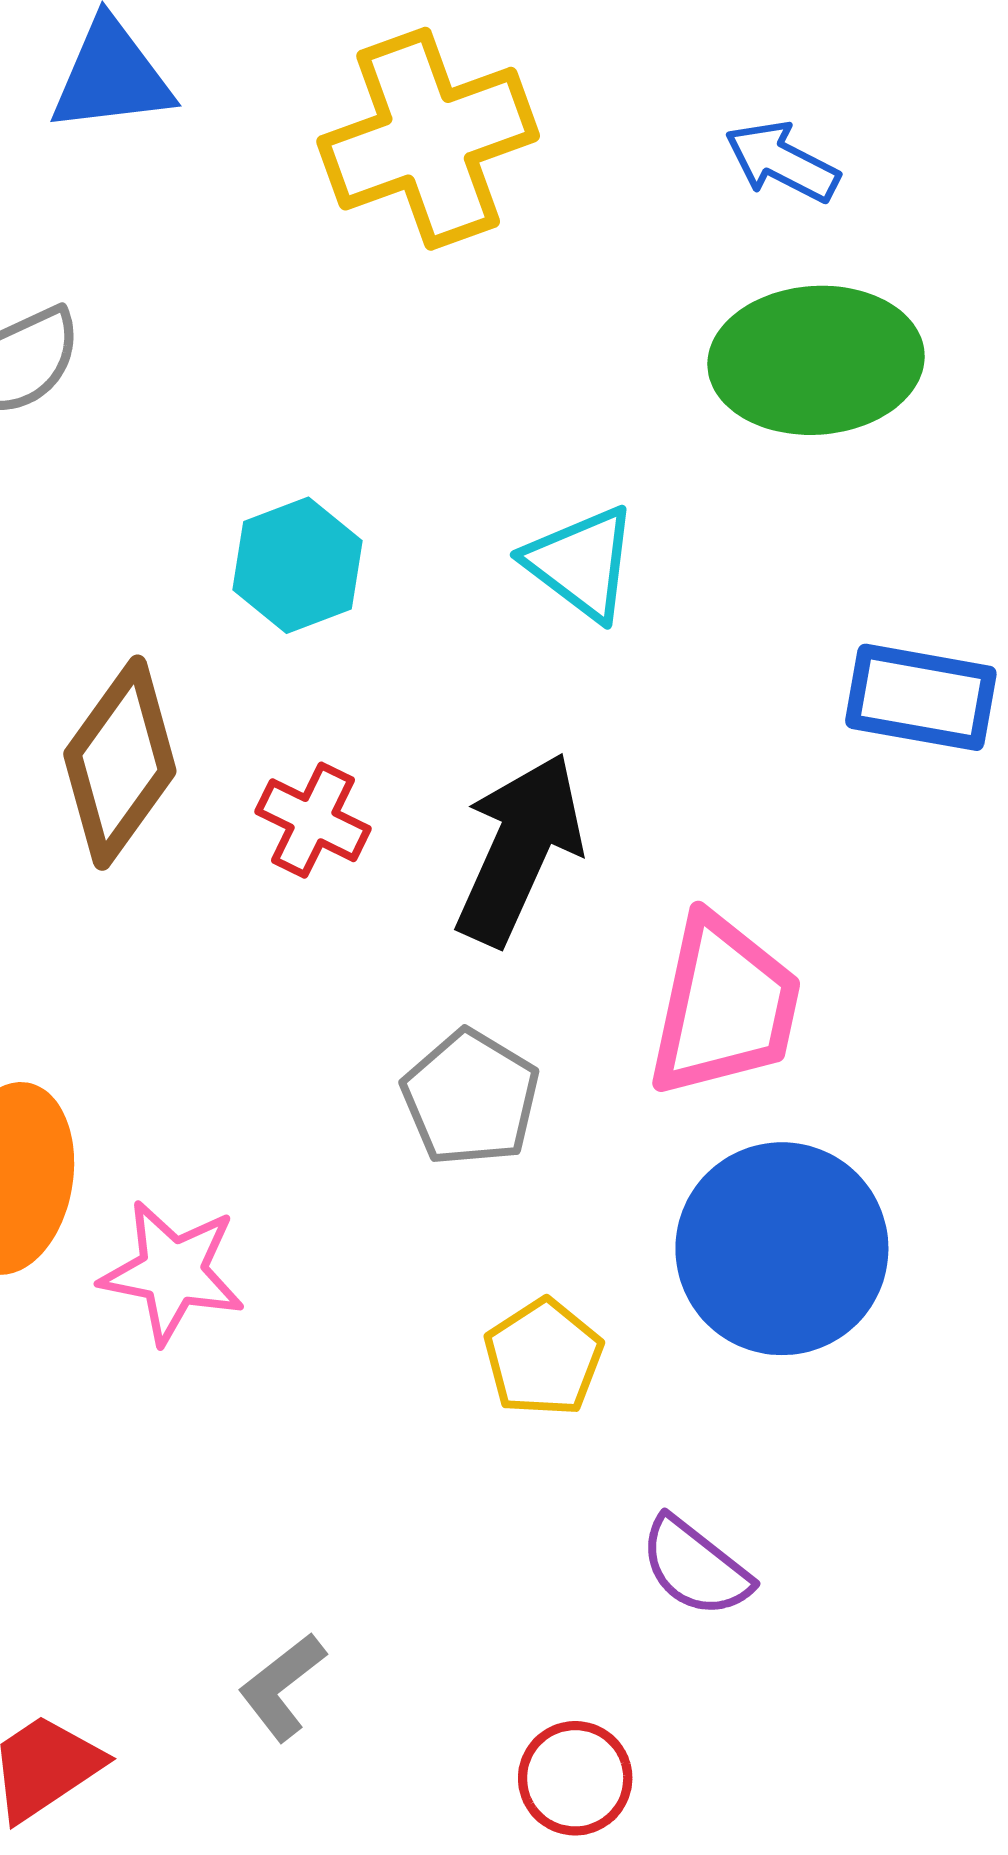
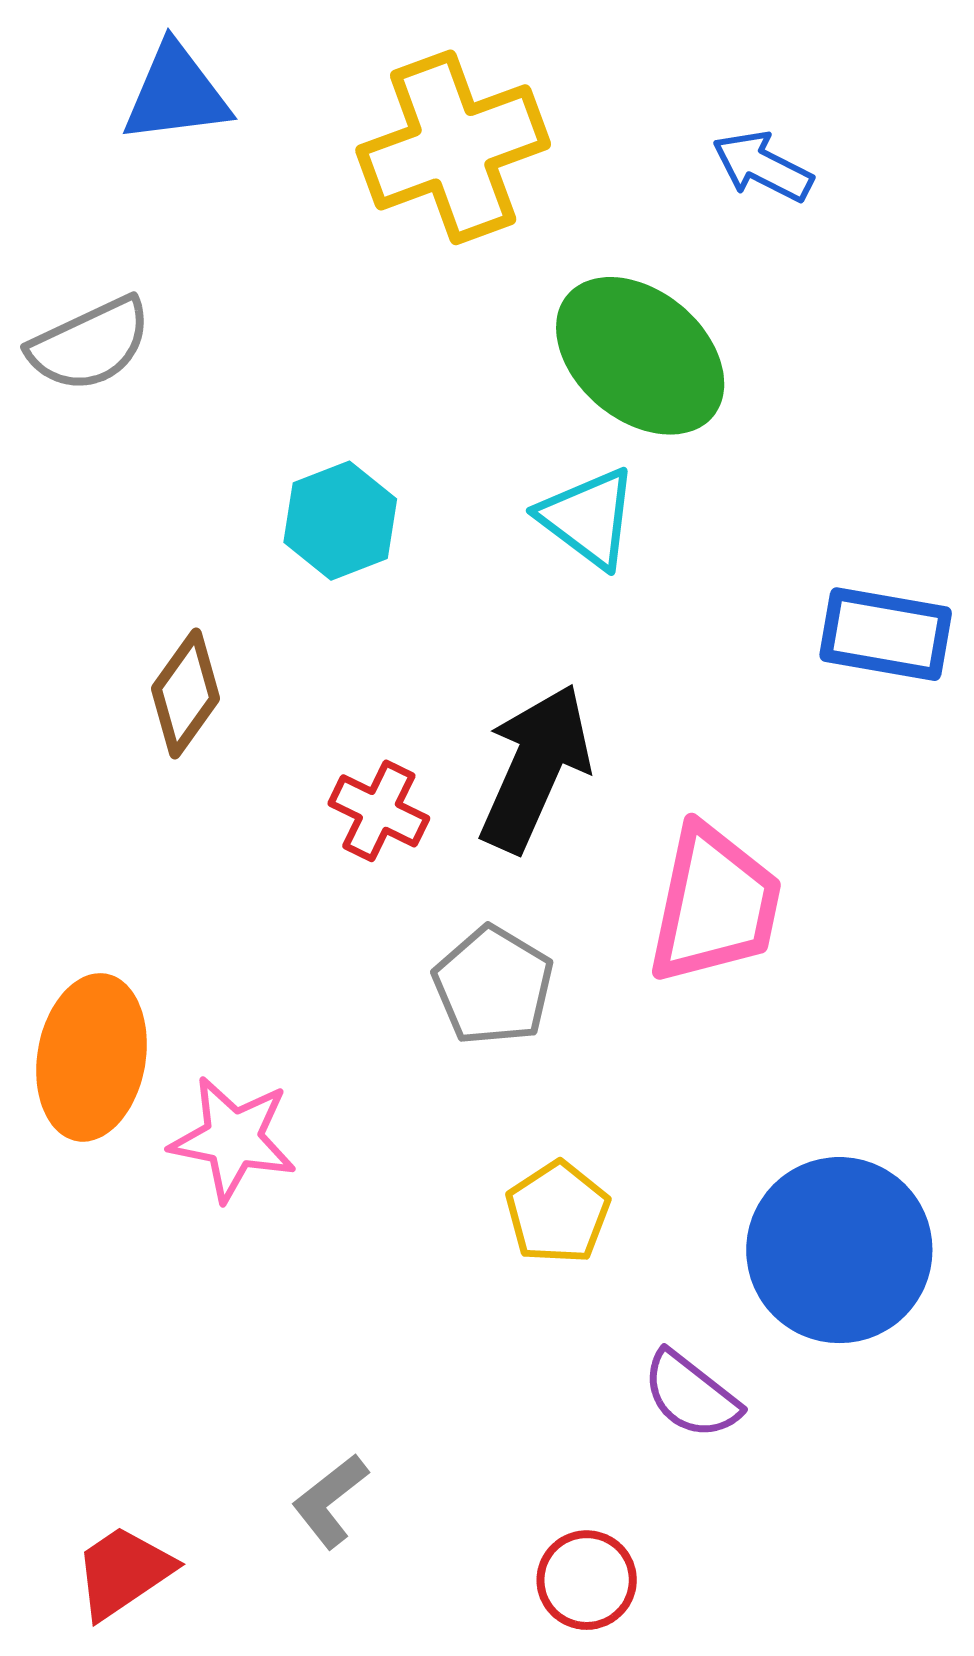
green ellipse: (816, 360) -> (640, 356), moved, turned 44
brown diamond: (120, 763) -> (186, 694), size x0.7
red cross: (313, 820) -> (379, 811), moved
blue circle: (782, 1249) -> (839, 1250), moved

